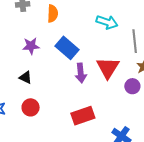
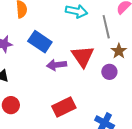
purple arrow: (81, 73) -> (57, 65), turned 96

